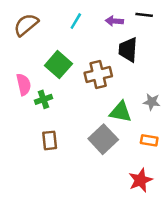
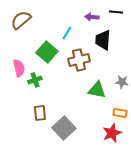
cyan line: (76, 21) -> (67, 33), moved
gray square: (103, 139) -> (64, 128), moved
red star: (140, 180) -> (112, 133), moved

